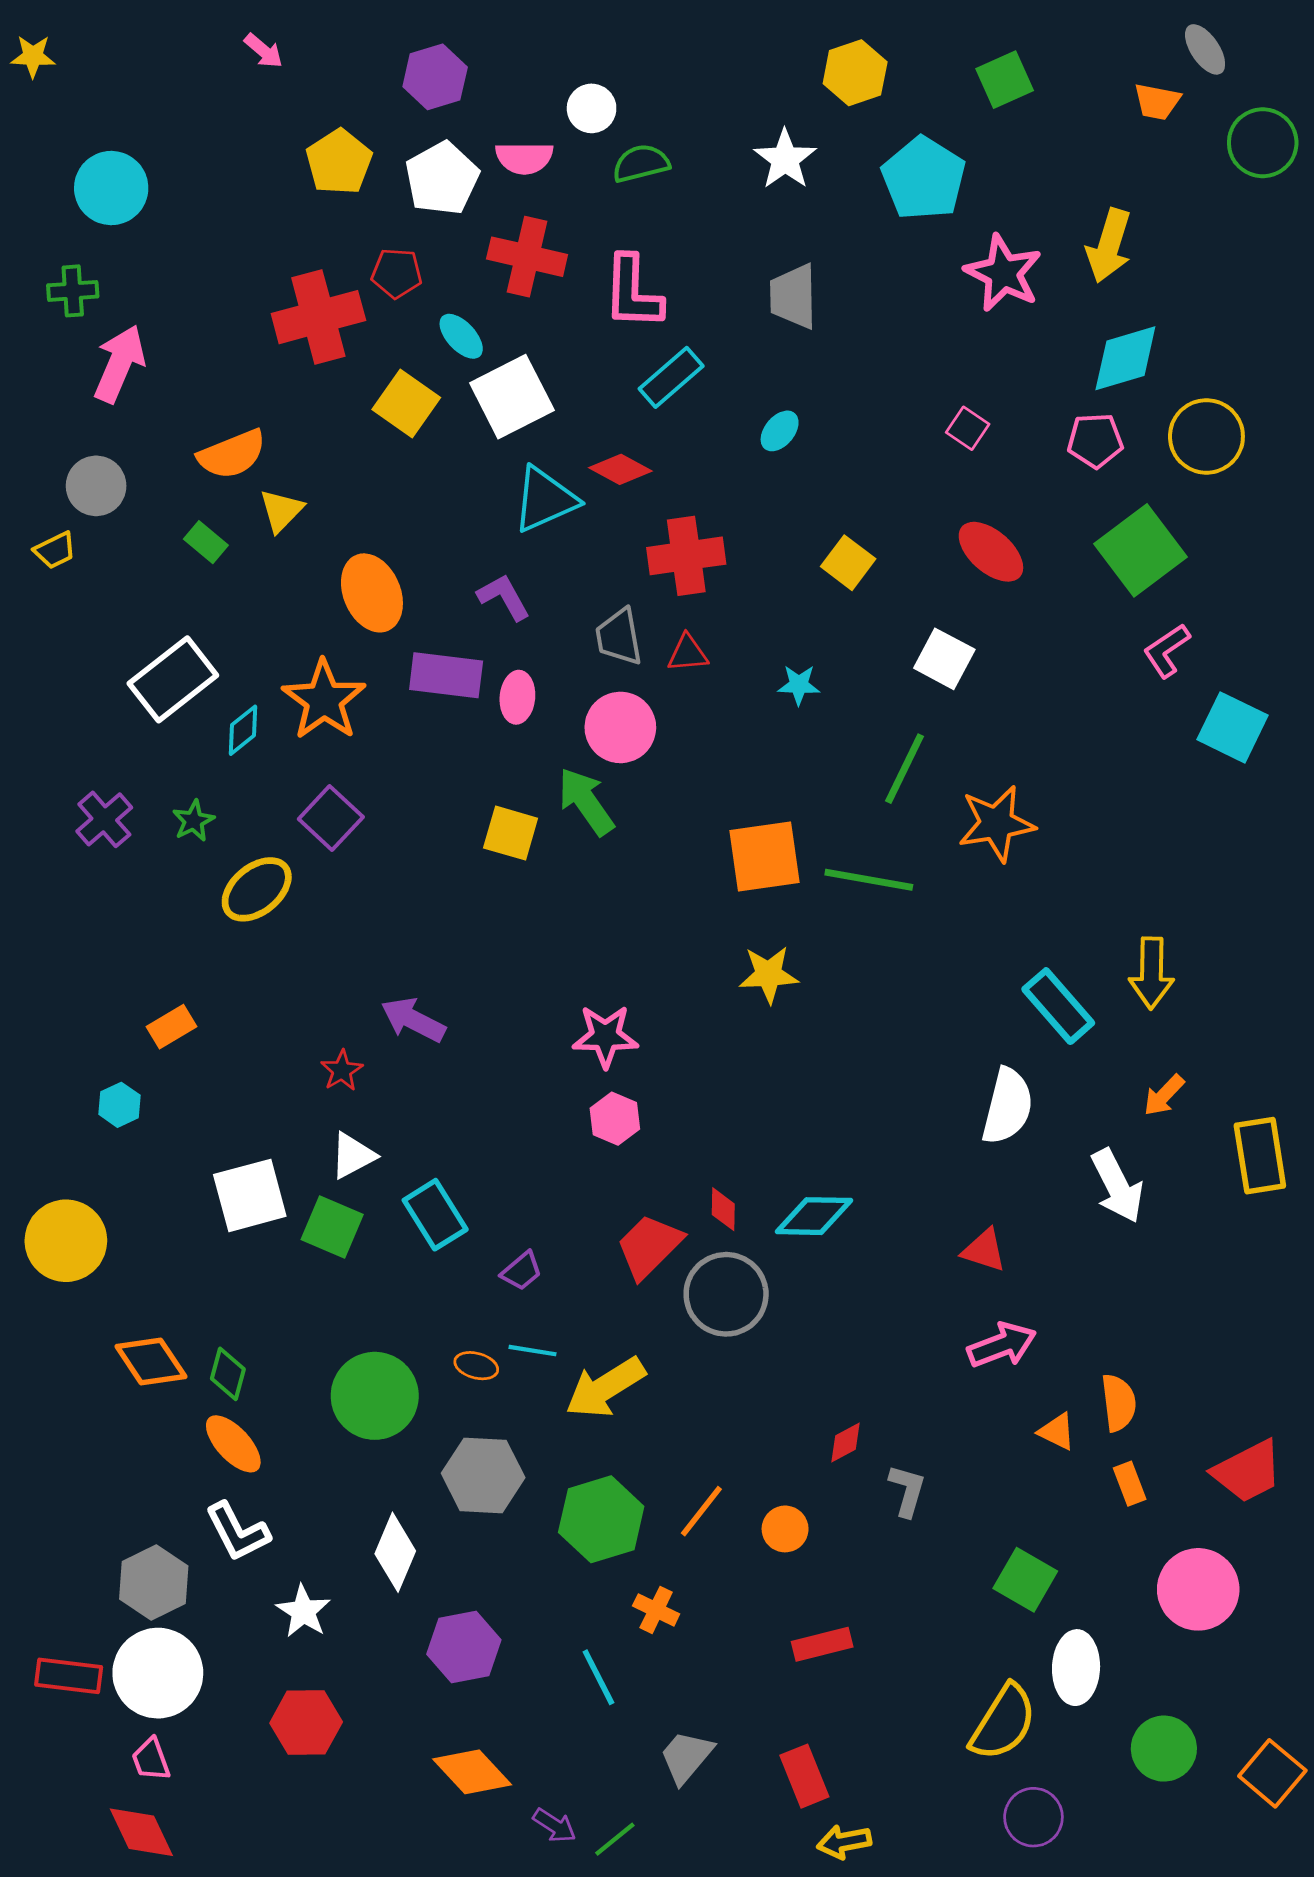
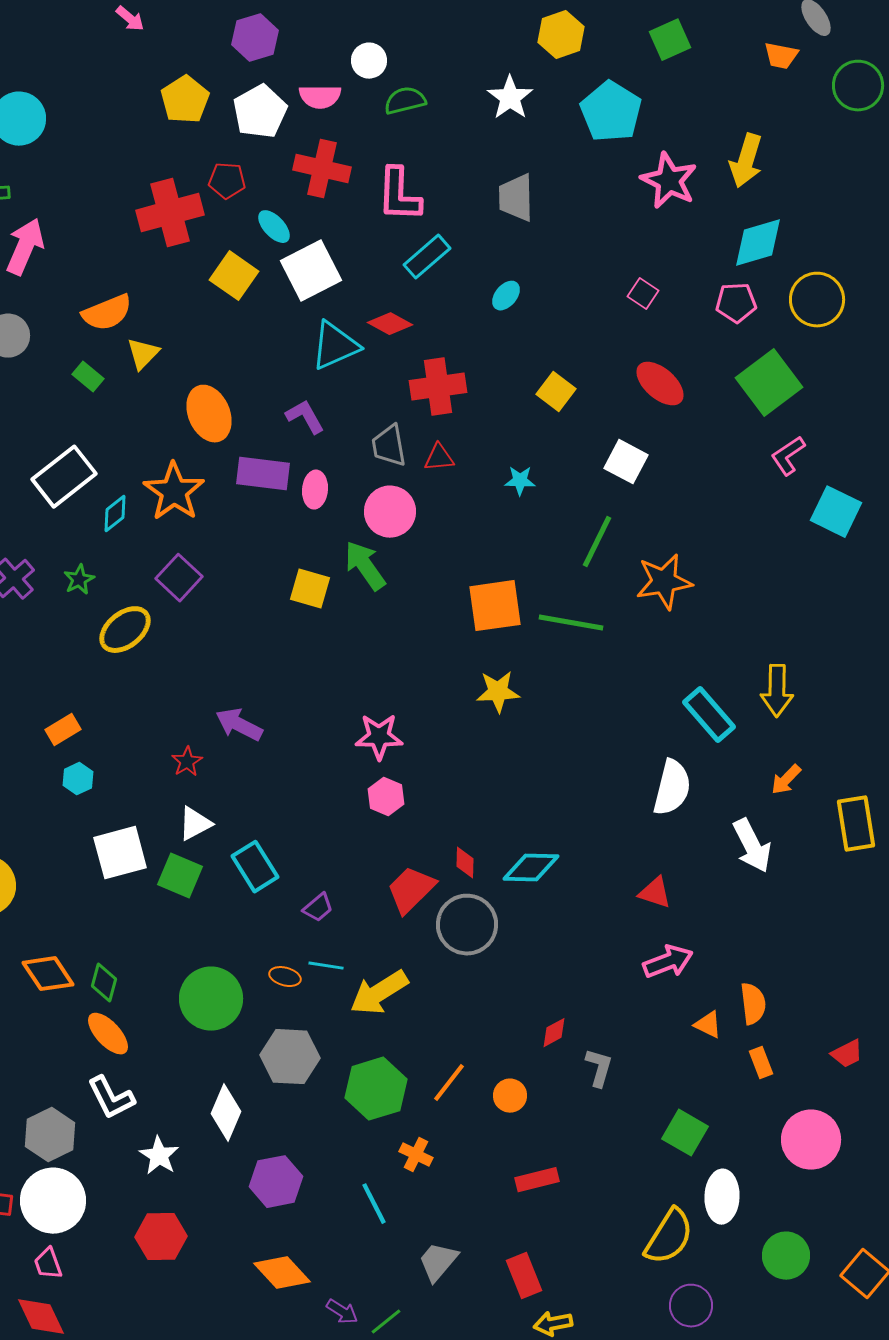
cyan hexagon: (119, 1105) -> (78, 779), moved
red trapezoid: (1248, 1471) -> (847, 1054), size x0.6

